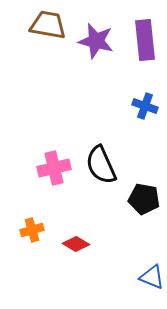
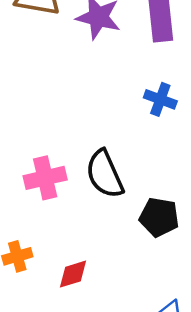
red diamond: (76, 244) -> (73, 274), turned -48

